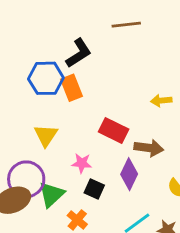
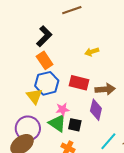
blue hexagon: (46, 78) -> (47, 83), moved
yellow arrow: (161, 101) -> (92, 52), moved
green triangle: (51, 194) -> (57, 123), moved, turned -30

